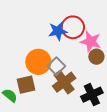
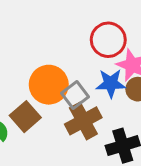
blue star: (58, 31) -> (111, 83), moved
brown square: (26, 85) -> (25, 117), turned -36

